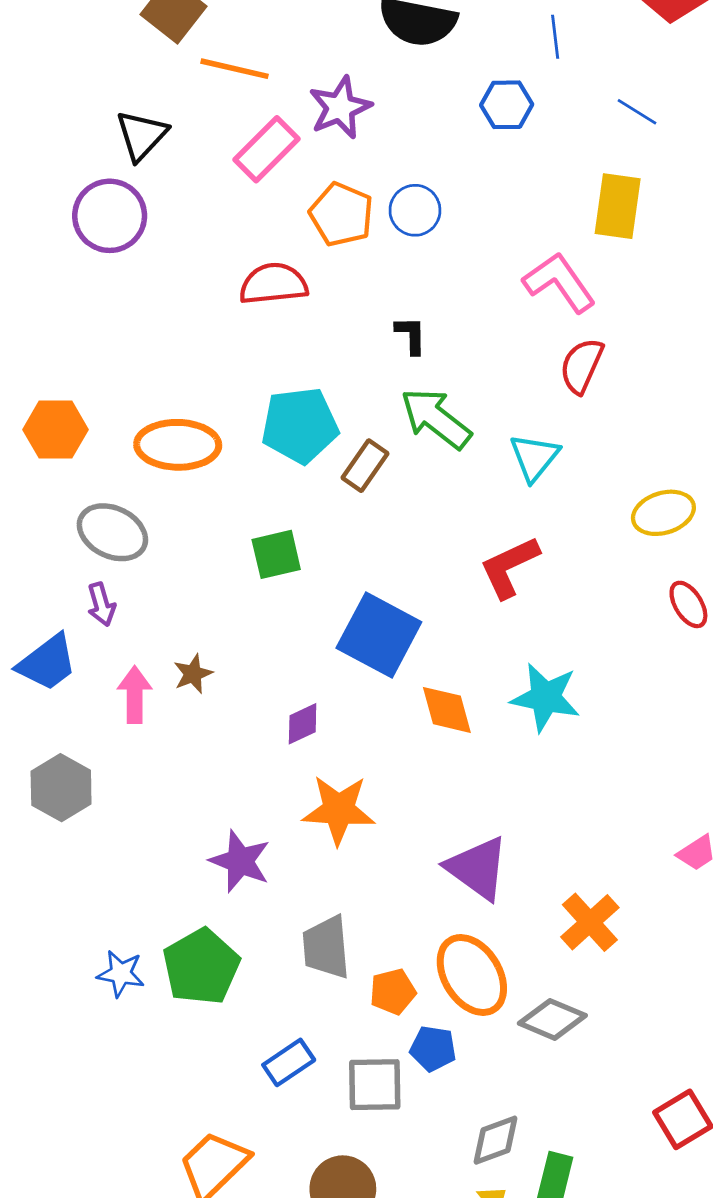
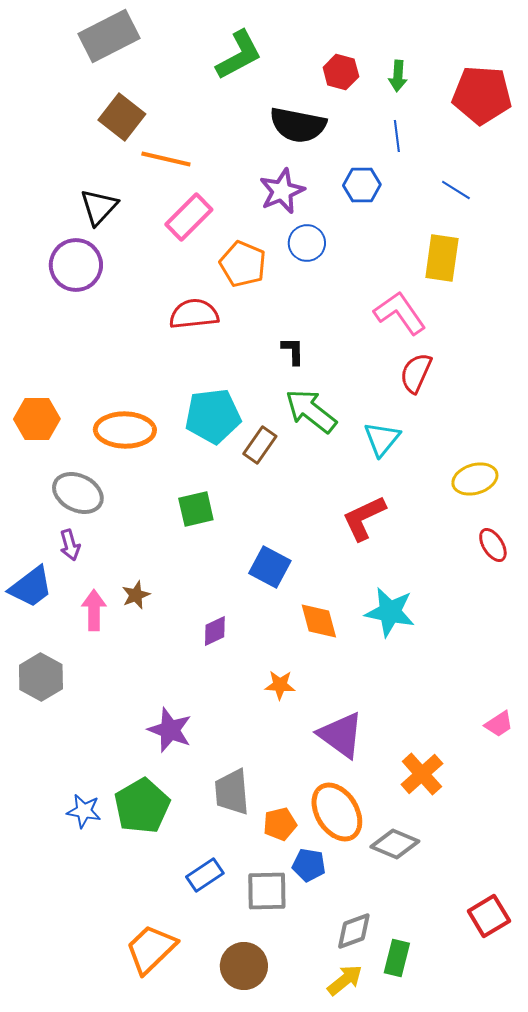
purple star: (340, 108) -> (282, 191), moved
blue circle: (415, 210) -> (307, 243), moved
blue square: (379, 635) -> (270, 567), size x0.7
orange star: (339, 810) -> (280, 685), moved, size x0.6

